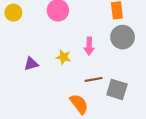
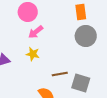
pink arrow: (89, 46) -> (36, 32), moved, turned 49

